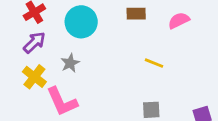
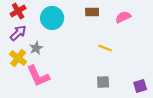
gray star: (70, 63) -> (36, 48), moved

